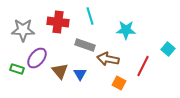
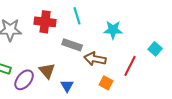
purple ellipse: (37, 58) -> (24, 80), moved
blue triangle: (80, 74) -> (67, 86), moved

